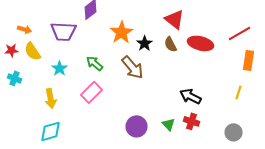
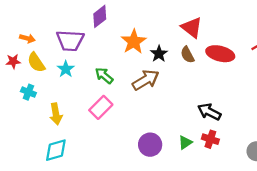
brown arrow: (132, 67) -> (146, 80), turned -80
cyan star: (60, 68) -> (66, 69), moved
cyan cross: (14, 78) -> (28, 92), moved
green triangle: (168, 124) -> (185, 142), turned 40

